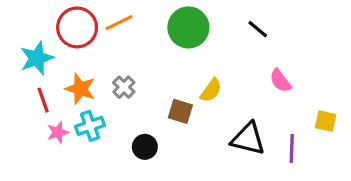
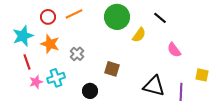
red circle: (77, 27) -> (48, 17), size x0.6
orange star: (80, 89) -> (50, 44), moved
yellow semicircle: (211, 90) -> (139, 35), moved

